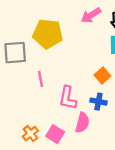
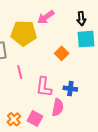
pink arrow: (91, 15) -> (46, 17), moved
orange square: (102, 75) -> (62, 53), moved

